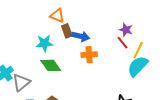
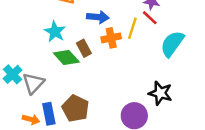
brown rectangle: (67, 31) -> (84, 48), moved
cyan star: (44, 43) -> (55, 32), turned -30
yellow line: (138, 50) -> (132, 28), moved

